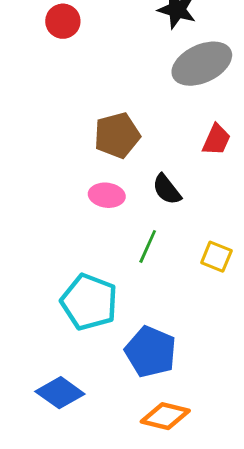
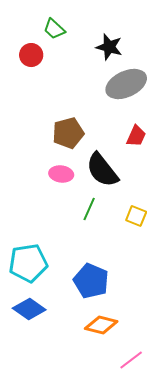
black semicircle: (167, 189) -> (102, 170), size x1.6
cyan pentagon: (89, 302) -> (28, 263), moved, turned -30

